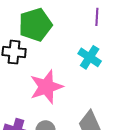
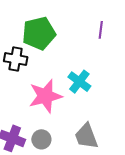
cyan cross: (90, 57) -> (79, 82), moved

